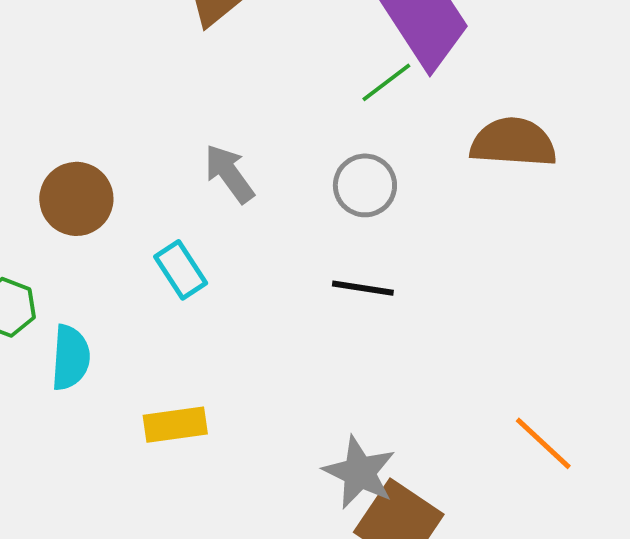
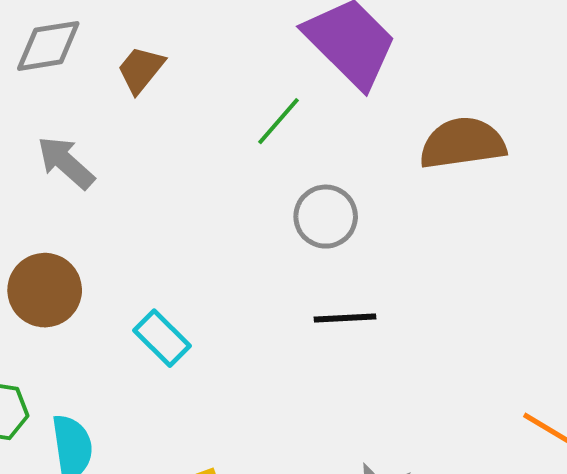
green line: (386, 82) -> (278, 121), moved
gray arrow: (229, 174) -> (66, 163), moved

